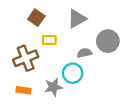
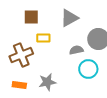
brown square: (36, 18) -> (31, 17), turned -35
cyan circle: (73, 73) -> (88, 69), moved

